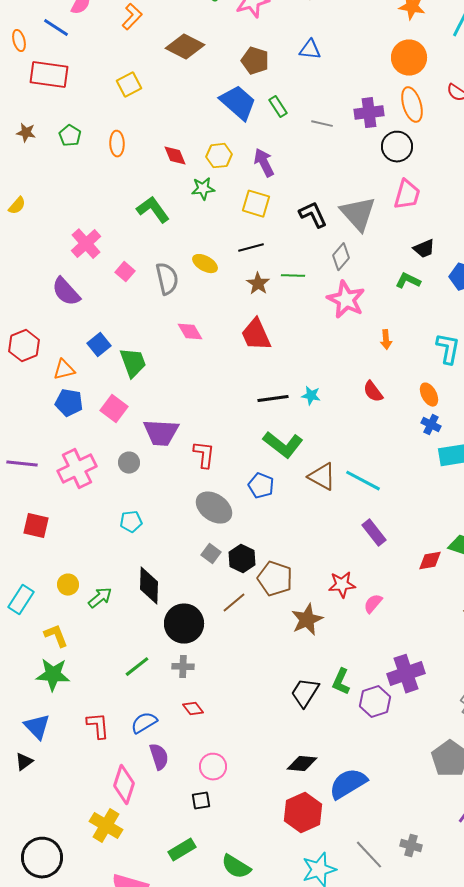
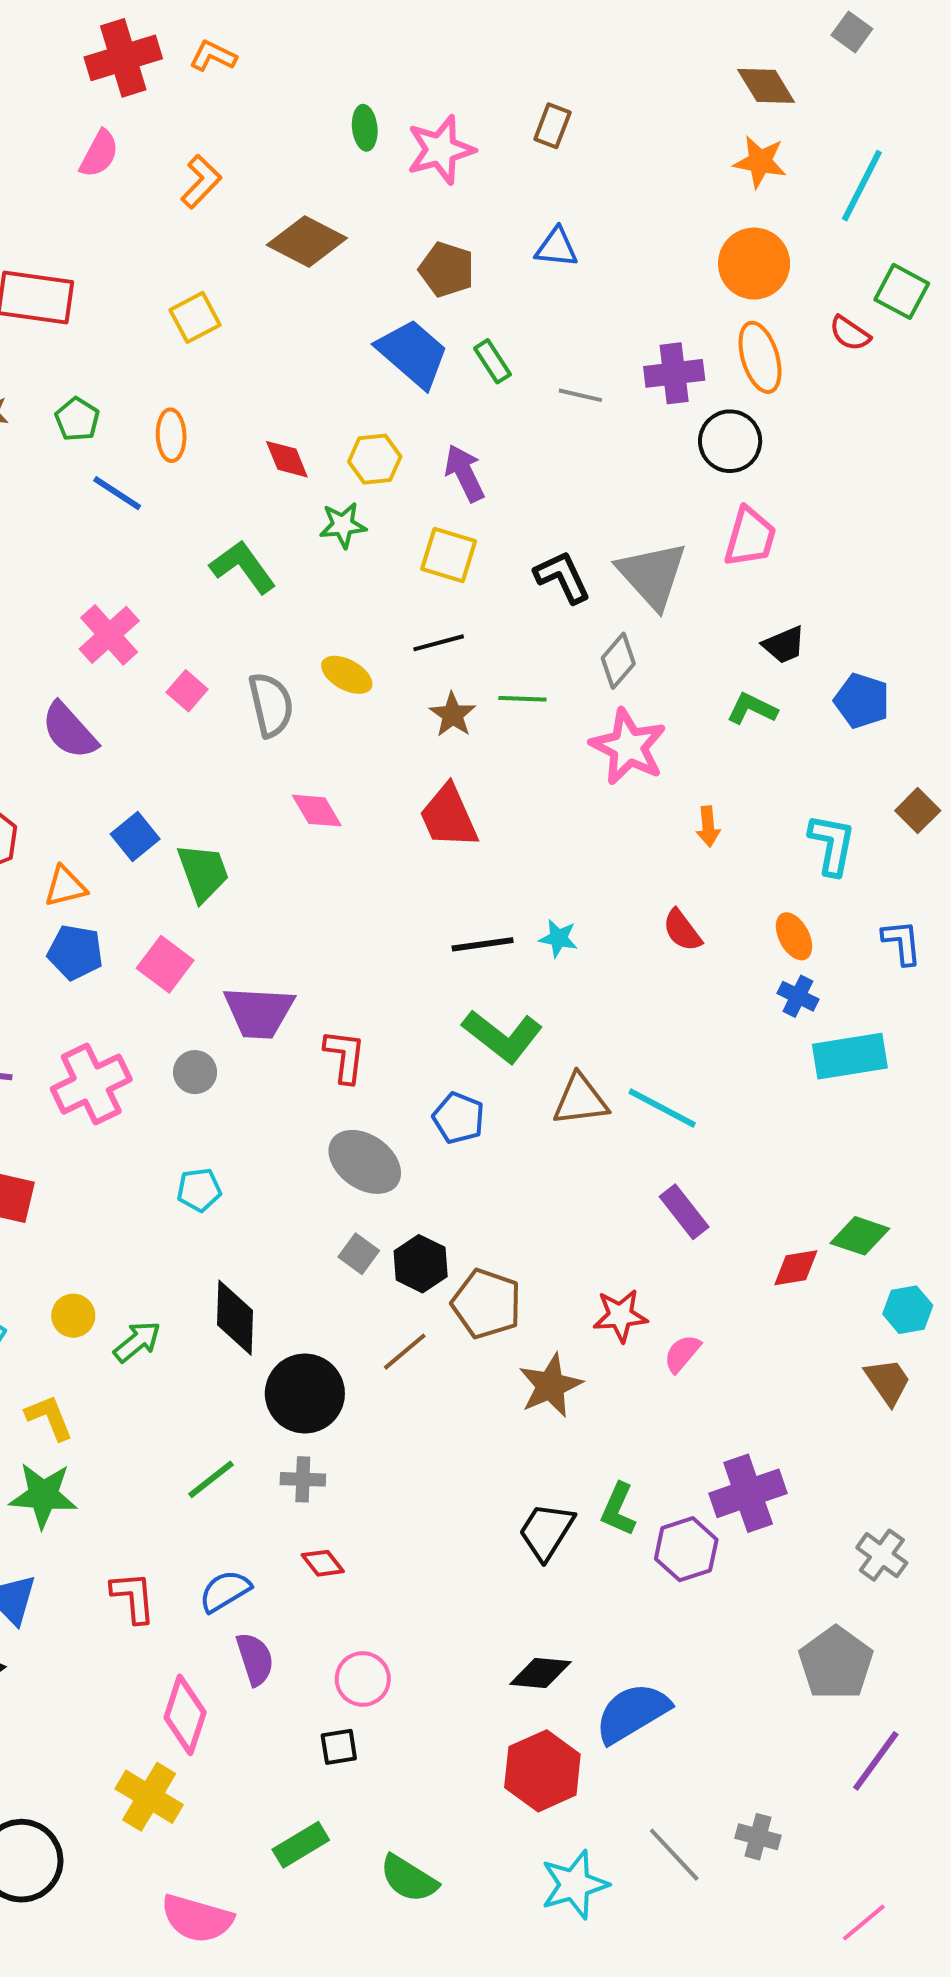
blue line: (56, 28) -> (117, 493), moved
brown triangle: (322, 477) -> (580, 1100), turned -36

